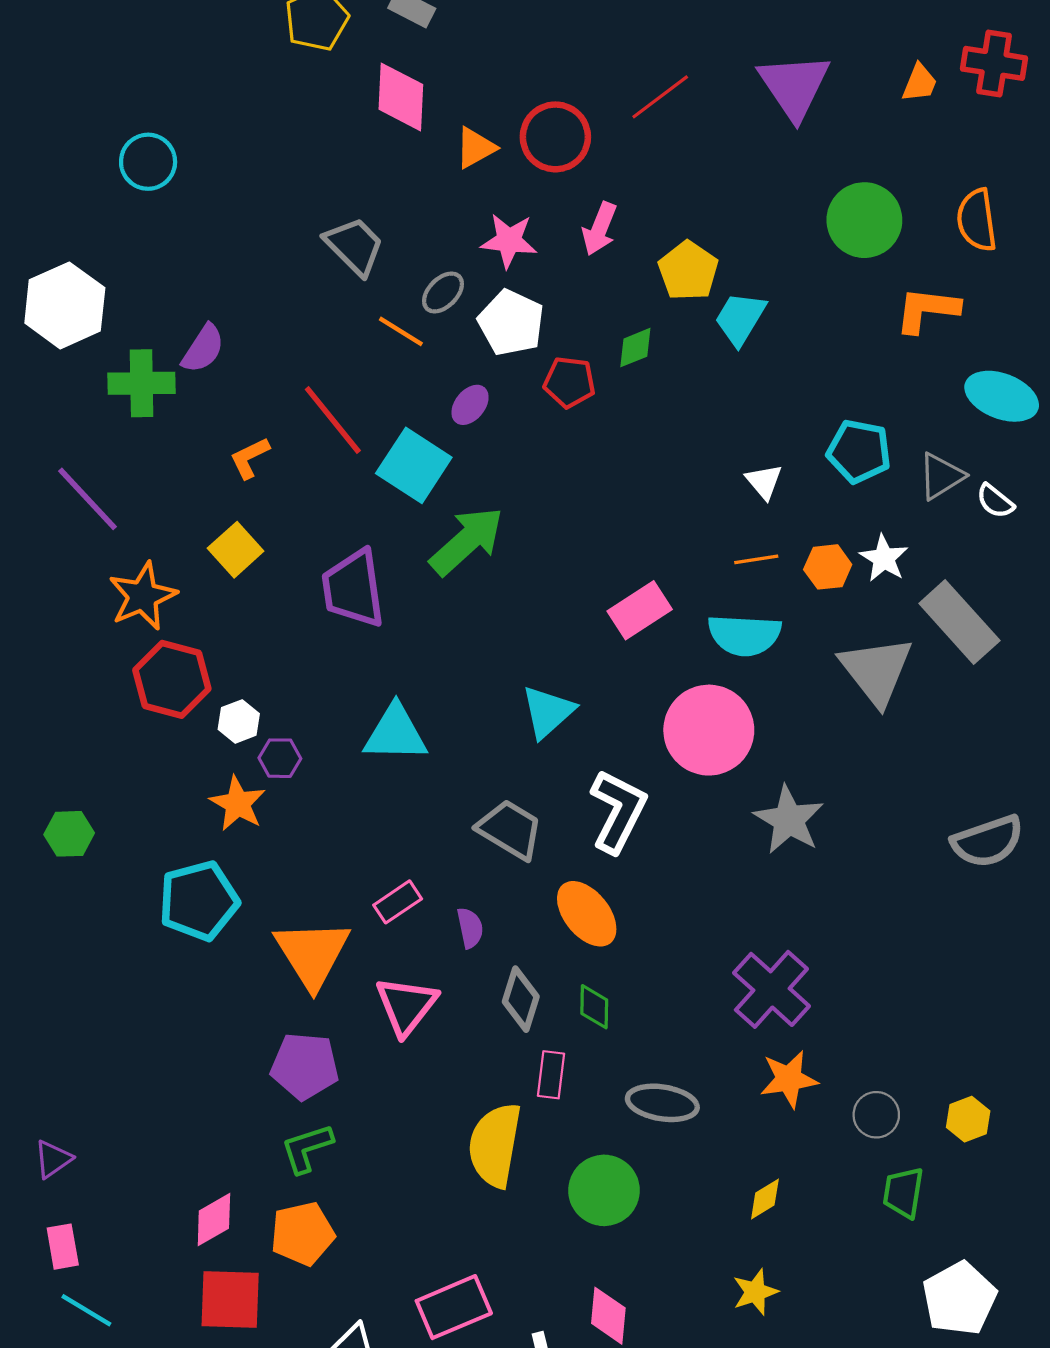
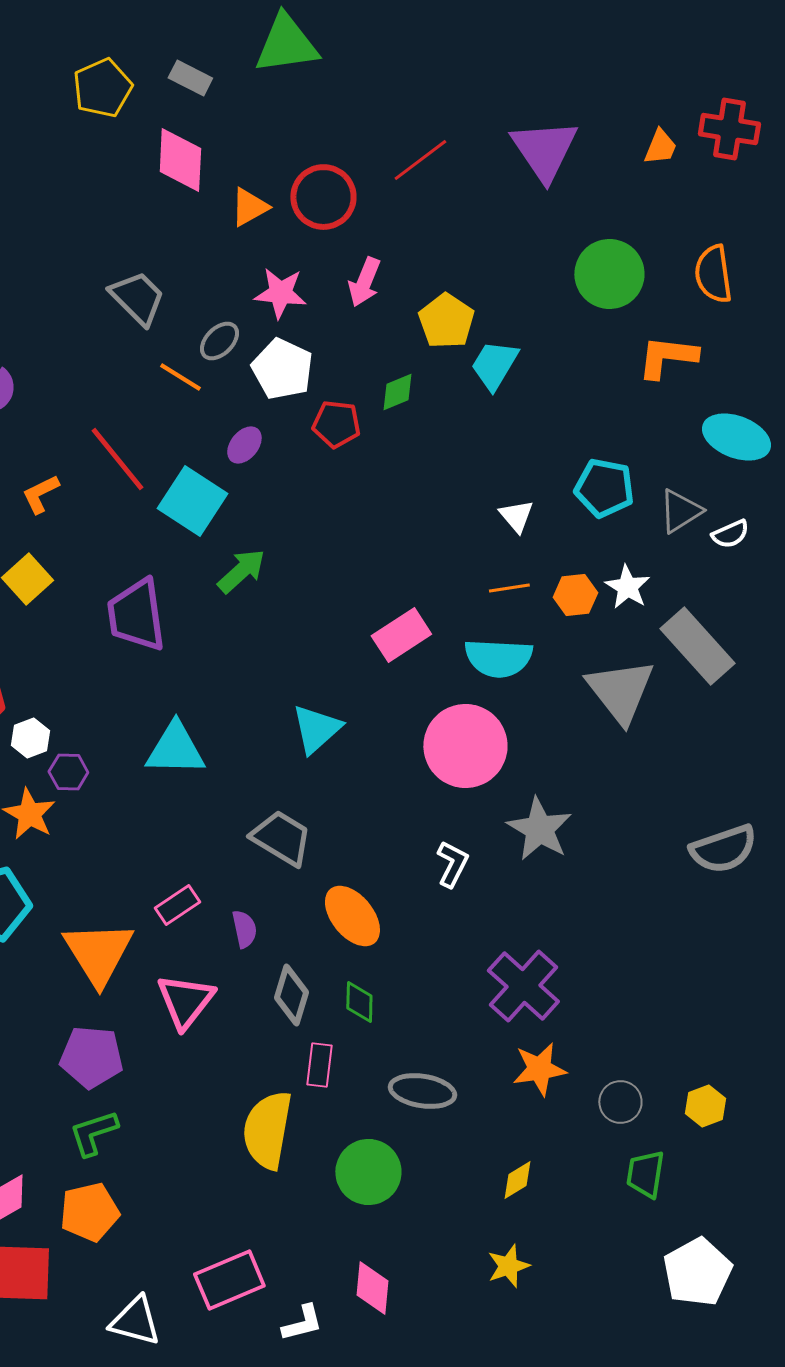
white semicircle: (995, 501) -> (730, 534), turned -63
green arrow: (467, 541) -> (241, 571), size x0.7
white L-shape: (618, 811) -> (452, 864), moved, size x0.6

